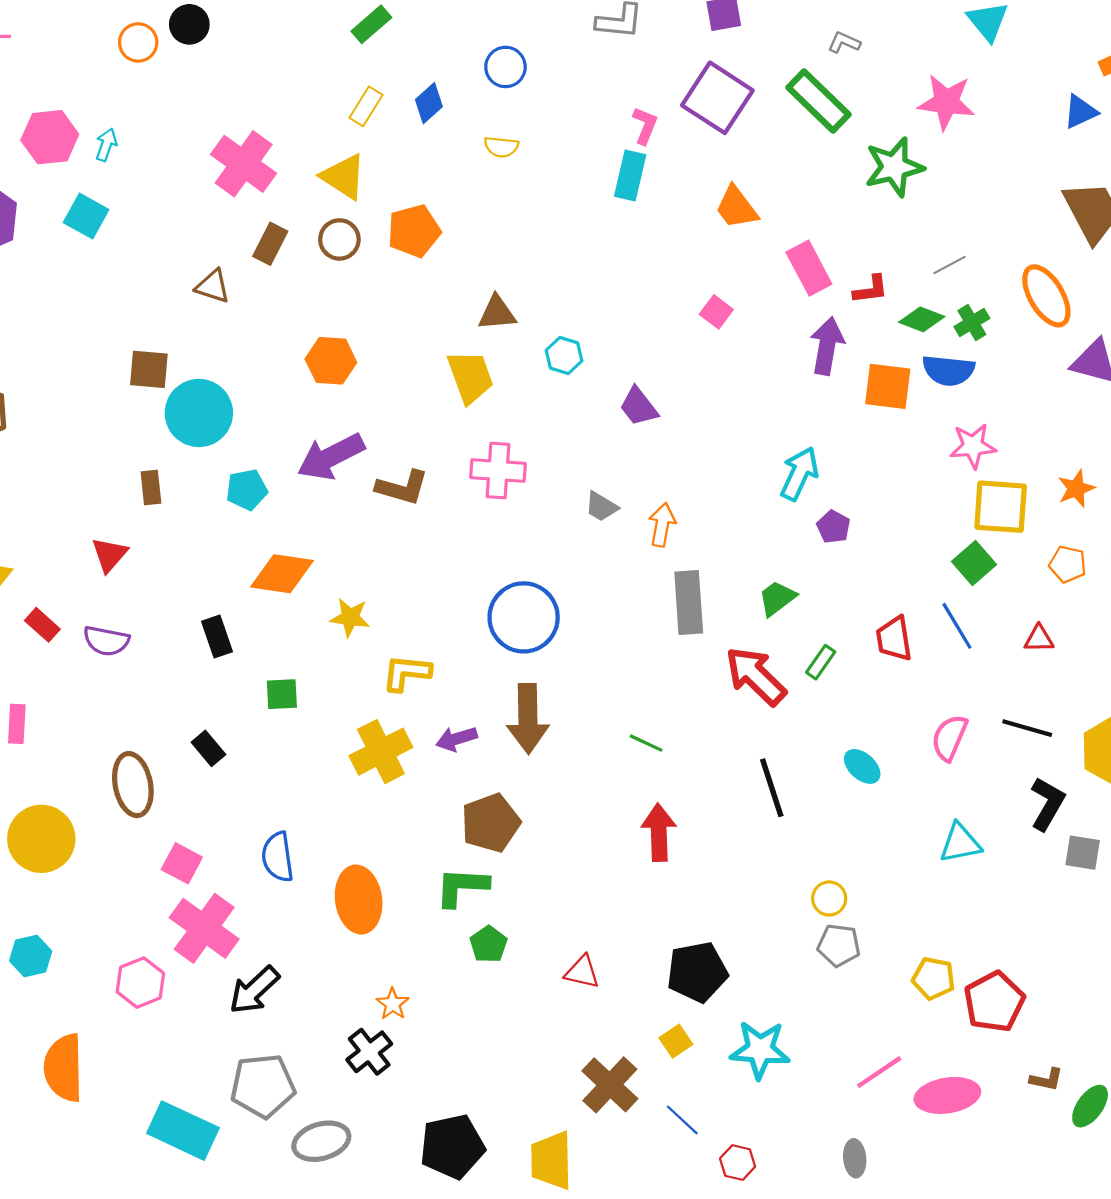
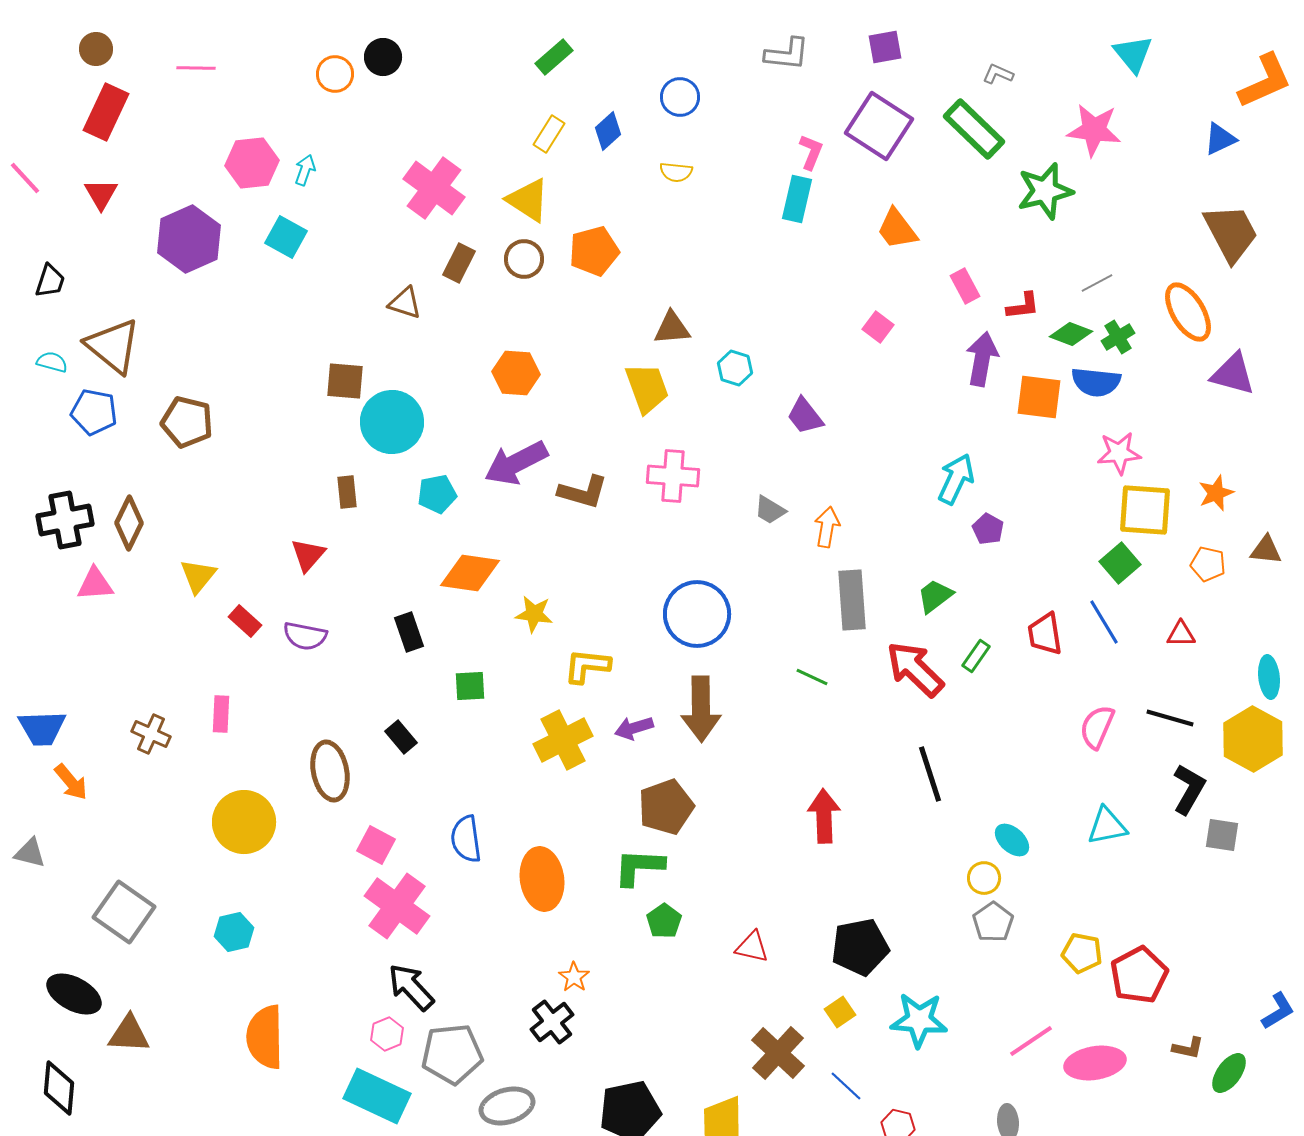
pink rectangle: (809, 268) -> (965, 286), size x0.7
green line: (646, 743) -> (812, 677), moved
cyan ellipse: (862, 766) -> (1012, 840), moved
gray pentagon: (839, 945) -> (993, 922), turned 30
pink hexagon: (140, 983) -> (387, 1034), moved, size x0.7
black arrow: (254, 990) -> (411, 987), moved, turned 90

